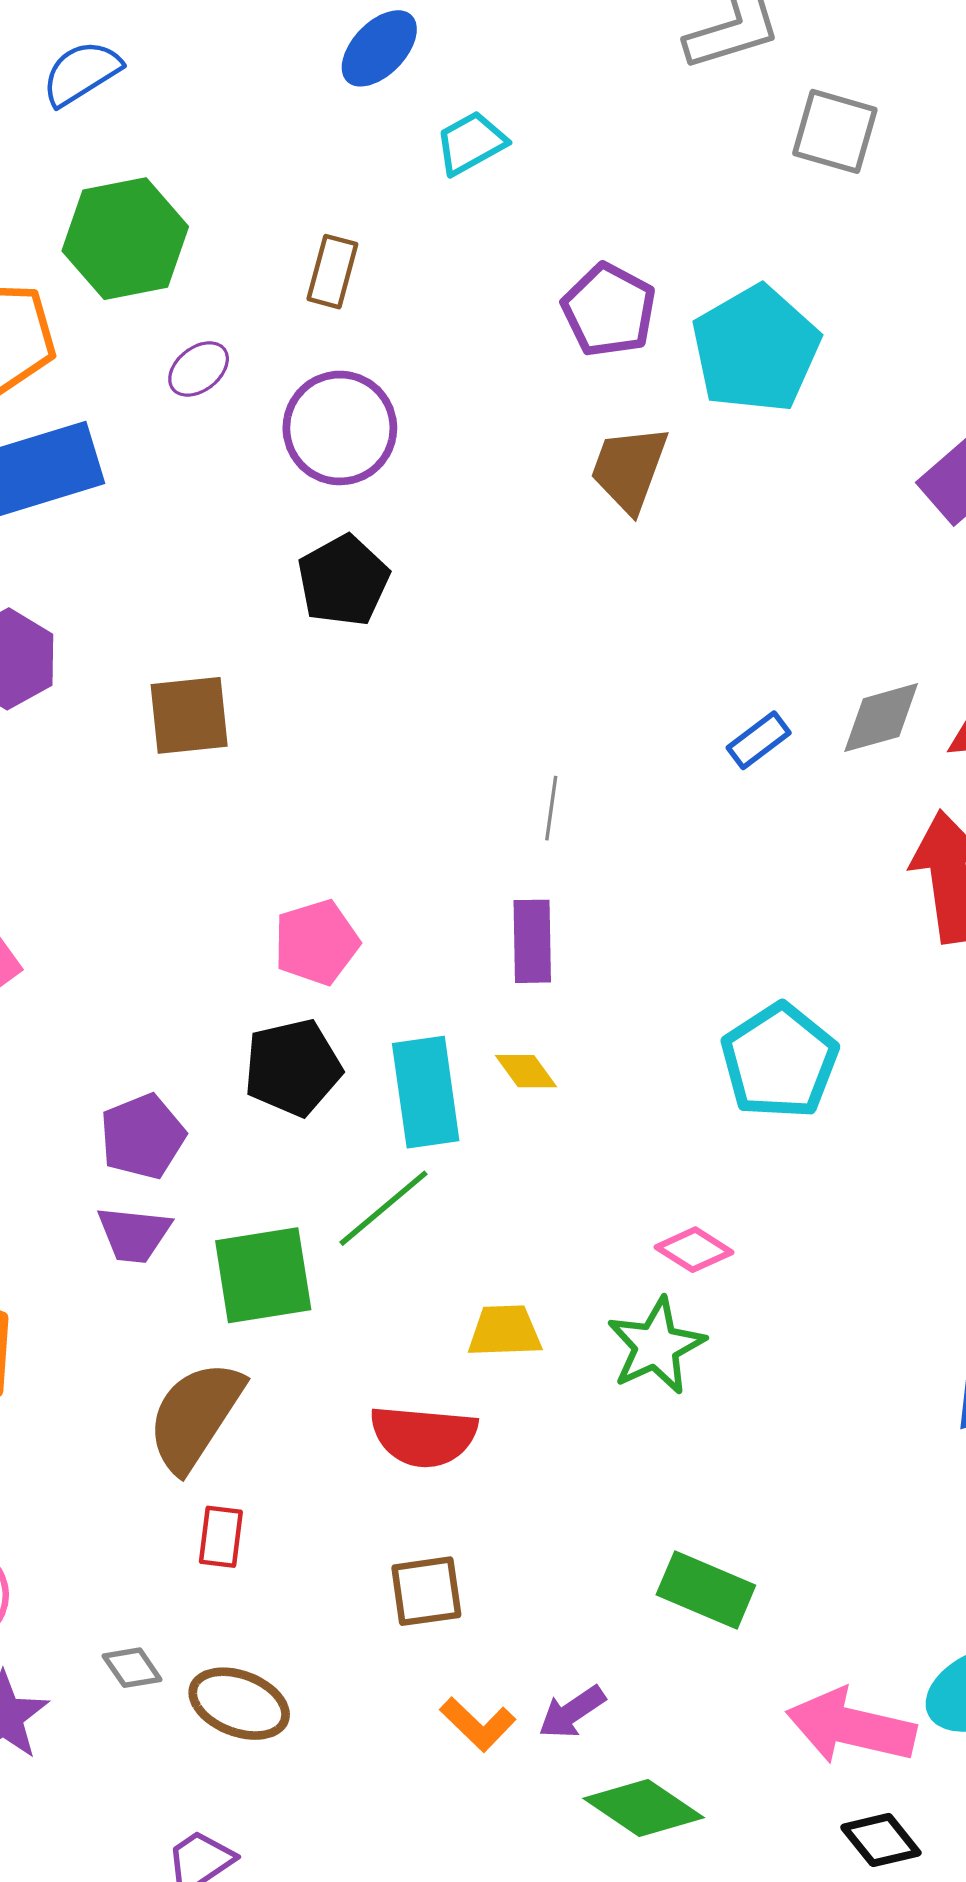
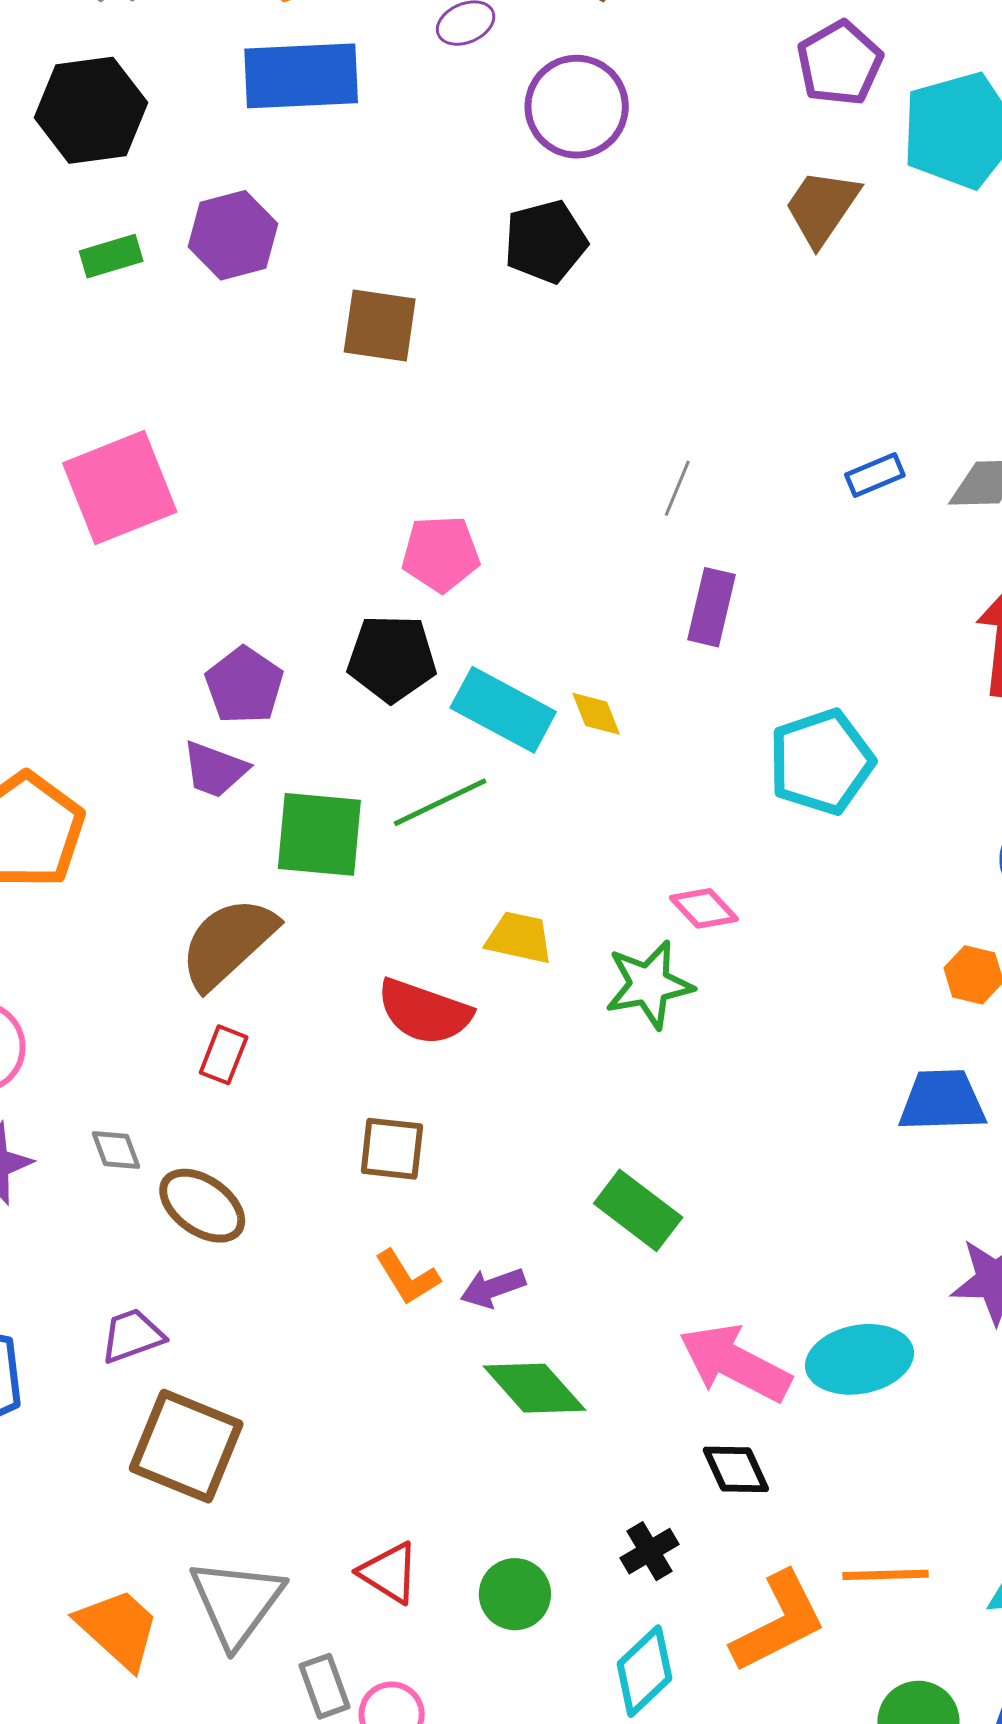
purple rectangle: (532, 941) -> (711, 607), moved
cyan rectangle: (426, 1092) -> (503, 710), turned -68
purple pentagon: (143, 1136) -> (244, 685), turned -30

